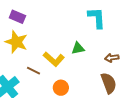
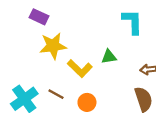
yellow star: (16, 42) -> (53, 46), moved, turned -30
brown line: (34, 71) -> (56, 94), moved

